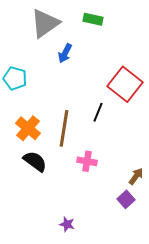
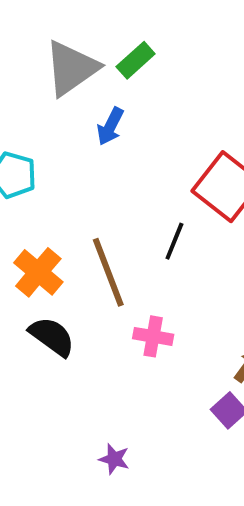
green rectangle: (93, 19) -> (136, 60), moved, turned -54
brown line: (64, 128) -> (108, 272), turned -30

